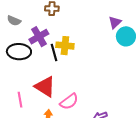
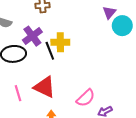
pink line: (20, 100) -> (18, 93), moved
pink semicircle: (69, 102) -> (86, 98), moved

